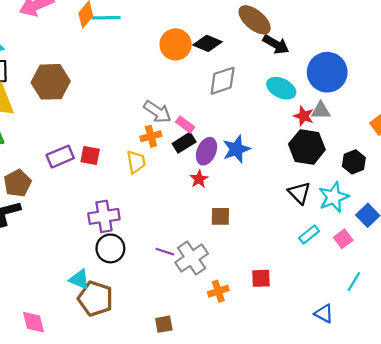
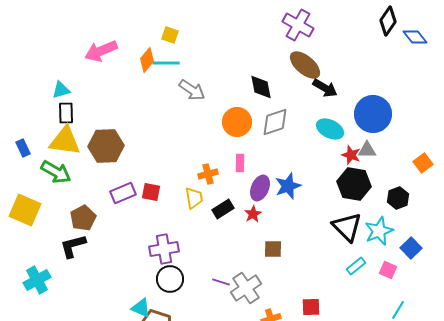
black diamond: (208, 43) -> (261, 87), turned 56
orange circle: (176, 44) -> (237, 122), moved
brown hexagon: (51, 82) -> (106, 146), moved
gray arrow: (157, 112) -> (192, 90), moved
pink rectangle: (185, 125) -> (240, 163), turned 54
black rectangle: (184, 143) -> (223, 209), moved
black triangle: (299, 193) -> (347, 227), size x1.4
pink square: (343, 239) -> (388, 270), turned -30

